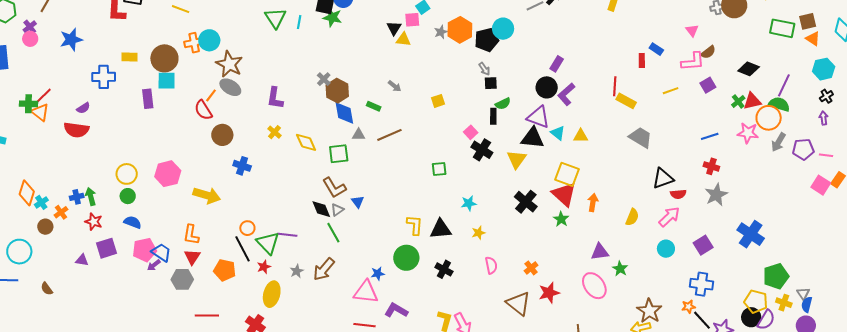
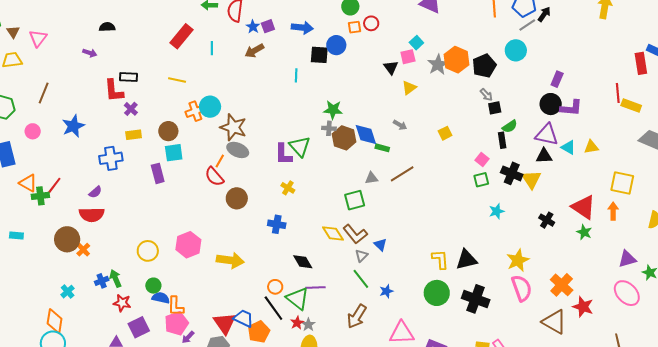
green star: (332, 17) -> (333, 110), moved
green triangle: (275, 18) -> (300, 146), moved
purple cross: (30, 27) -> (131, 109), moved
cyan circle: (503, 29) -> (516, 50), moved
gray star: (441, 32) -> (438, 65), size x1.5
yellow triangle: (403, 39) -> (409, 88), moved, turned -35
brown circle: (164, 58) -> (168, 131), size x0.7
red rectangle: (642, 60) -> (641, 63), size x1.5
gray cross: (324, 79) -> (329, 128), turned -32
purple L-shape: (566, 94) -> (571, 108), turned -125
orange triangle: (40, 112) -> (28, 183), moved
blue diamond: (344, 113) -> (366, 135), moved
black triangle: (532, 138) -> (544, 156), size x0.7
yellow diamond: (306, 142) -> (333, 233), moved
black cross: (482, 150) -> (512, 173), moved
blue cross: (242, 166) -> (277, 224), moved
green square: (439, 169) -> (481, 180), moved
yellow square: (567, 174) -> (622, 183), moved
orange diamond: (27, 193) -> (55, 321), moved
green circle: (128, 196) -> (153, 286), moved
black cross: (526, 202) -> (547, 220), size x0.7
cyan star: (469, 203) -> (497, 211), moved
black diamond: (321, 209) -> (303, 262), moved
orange cross: (61, 212) -> (83, 250), moved
brown circle: (45, 227) -> (67, 239), moved, size x1.6
yellow star: (478, 233) -> (518, 260), moved, size x1.6
orange L-shape: (191, 235) -> (176, 306), moved
blue trapezoid: (161, 252) -> (243, 318), moved
red triangle: (192, 257) -> (225, 323), size x1.4
pink semicircle: (491, 265) -> (522, 288), size x1.5
orange cross: (531, 268) -> (562, 285), size x1.6
black cross: (444, 269) -> (476, 299), size x1.5
orange pentagon: (225, 270) -> (259, 332), turned -30
gray star: (297, 271) -> (308, 325), moved
blue star: (378, 274) -> (386, 291), moved
red star: (549, 293) -> (583, 307), turned -30

